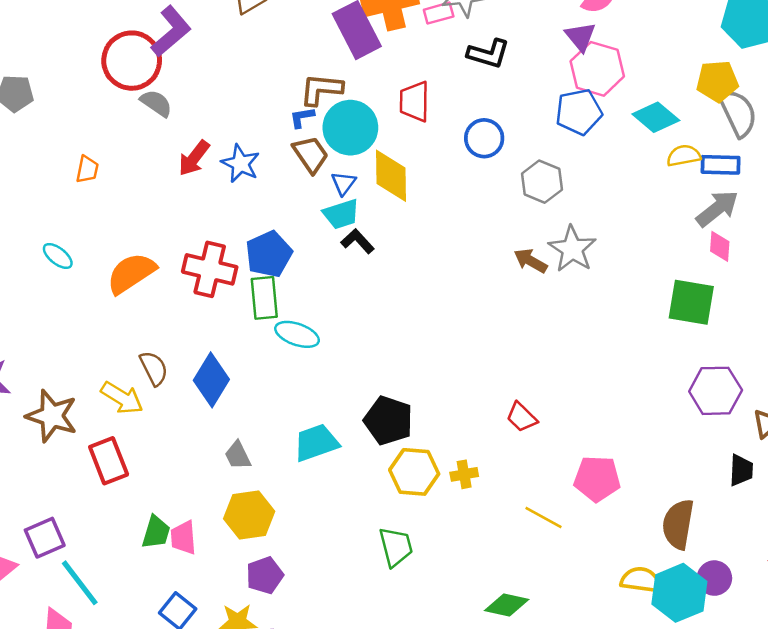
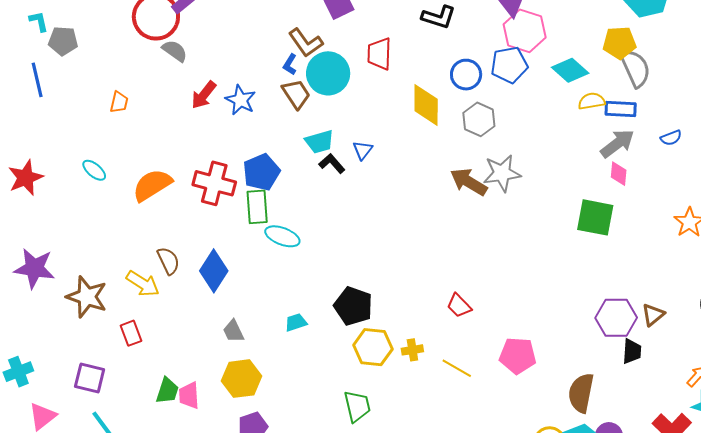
brown L-shape: (321, 89) -> (306, 43), turned -132
blue L-shape: (302, 117) -> (290, 64), turned -50
blue circle: (484, 138) -> (466, 75), moved
yellow diamond: (391, 176) -> (426, 105), moved
blue triangle: (344, 183) -> (363, 150), moved
gray star: (572, 249) -> (502, 173), turned 30
brown arrow: (531, 261) -> (469, 182), size x1.4
purple hexagon: (716, 391) -> (616, 318), moved
cyan trapezoid: (316, 443) -> (296, 322), size x0.6
red rectangle: (109, 461) -> (131, 333), size x0.7
yellow line: (544, 517) -> (457, 368), moved
purple square: (45, 538) -> (90, 378), moved, turned 36

